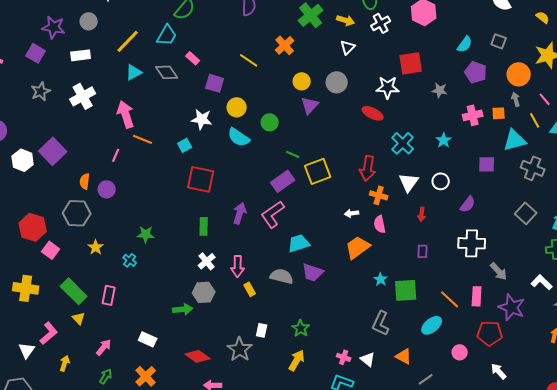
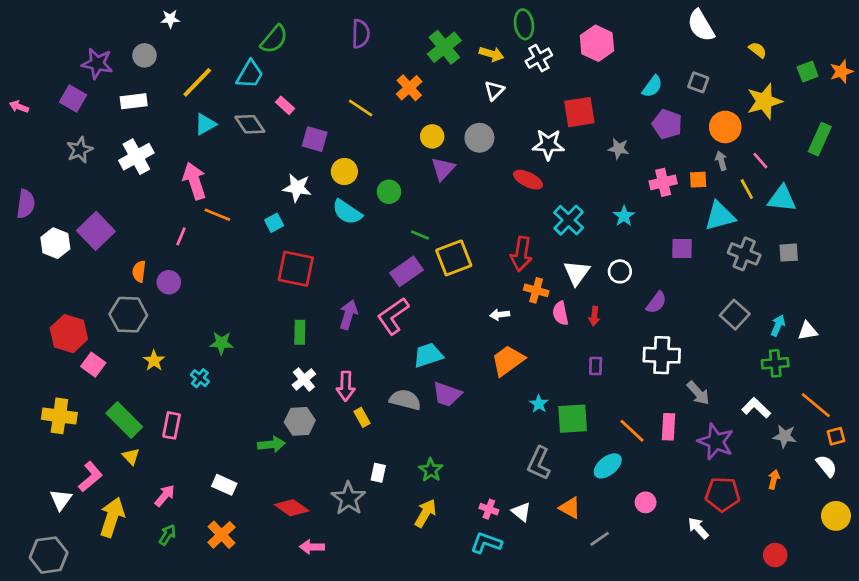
pink semicircle: (380, 224) -> (560, 313), moved
red pentagon: (490, 333) -> (723, 494), moved
yellow arrow: (65, 363) -> (112, 517), size x1.8

